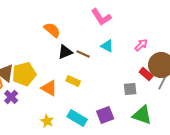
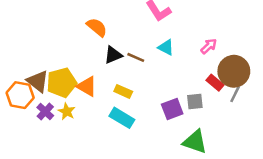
orange triangle: (49, 88) -> (87, 86), moved
purple square: (105, 115) -> (172, 109), moved
green triangle: (142, 115) -> (195, 142), moved
cyan rectangle: (77, 118) -> (122, 118), moved
yellow star: (47, 121) -> (67, 112), moved

